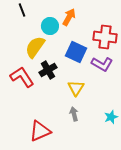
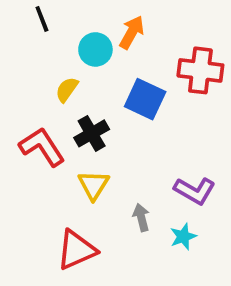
yellow semicircle: (35, 47) -> (67, 90), size x0.6
purple L-shape: (102, 64) -> (195, 191), moved
yellow triangle: (76, 88) -> (94, 185), moved
cyan star: (111, 117) -> (183, 237), moved

